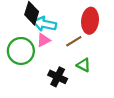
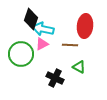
brown line: (74, 41) -> (70, 45), turned 35

